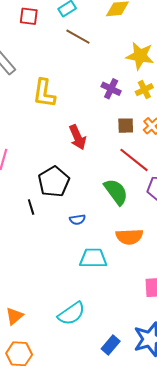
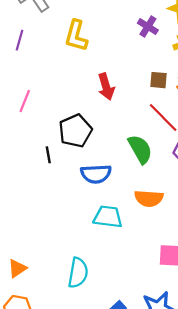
purple cross: (111, 89) -> (148, 27), moved
blue semicircle: (77, 220) -> (96, 174), size x1.8
cyan semicircle: (71, 314) -> (78, 273), turned -52

